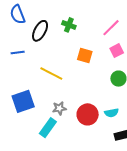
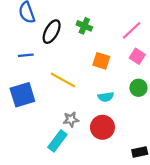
pink square: (117, 51) -> (137, 56), turned -32
blue square: (23, 101) -> (22, 95), moved
cyan semicircle: (111, 113) -> (106, 97), moved

